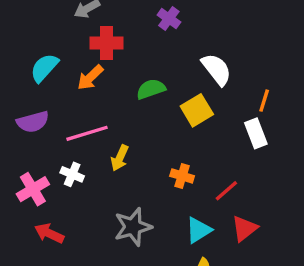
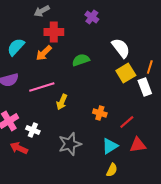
yellow square: (197, 110) -> (126, 73), moved
white cross: (72, 174) -> (33, 130), moved
red triangle: (244, 228) -> (138, 145), turned 30

